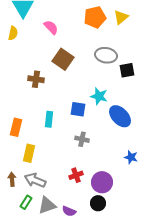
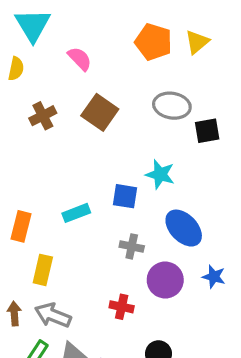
orange pentagon: (95, 17) -> (153, 42), turned 30
brown cross: (36, 79) -> (43, 116), moved, turned -35
blue ellipse: (120, 116) -> (184, 228), moved
cyan rectangle: (49, 119) -> (76, 213), turned 63
red cross: (76, 175) -> (122, 307), turned 32
purple circle: (102, 182) -> (165, 280), moved

